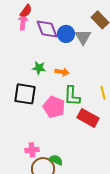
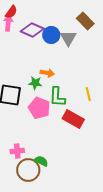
purple diamond: (47, 29) -> (32, 30), turned -45
green star: (39, 68) -> (35, 83), moved

